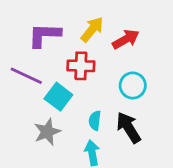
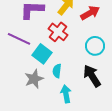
red cross: (81, 66) -> (58, 32), turned 36
cyan semicircle: (95, 121) -> (57, 71), moved

